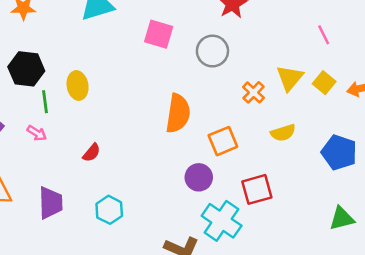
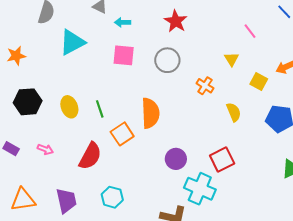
yellow triangle: (290, 78) -> (232, 59), moved, size x0.7
yellow square: (324, 83) -> (259, 82), moved
green line: (45, 102) -> (100, 109), moved
yellow semicircle: (283, 133) -> (234, 112), turned -84
orange square: (223, 141) -> (122, 134), moved
red semicircle: (92, 153) -> (90, 156), size x1.8

